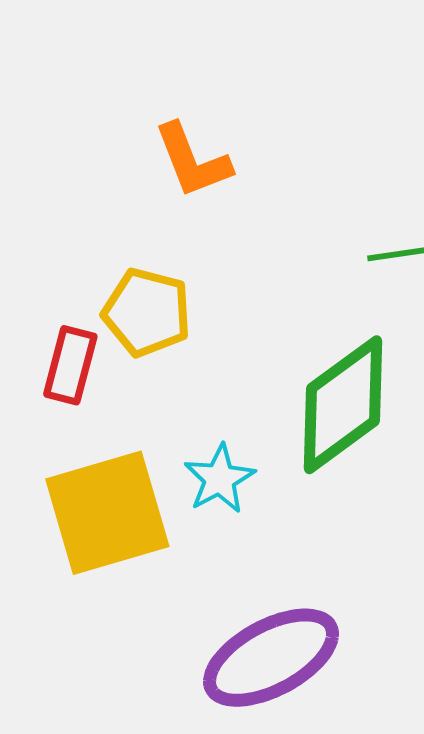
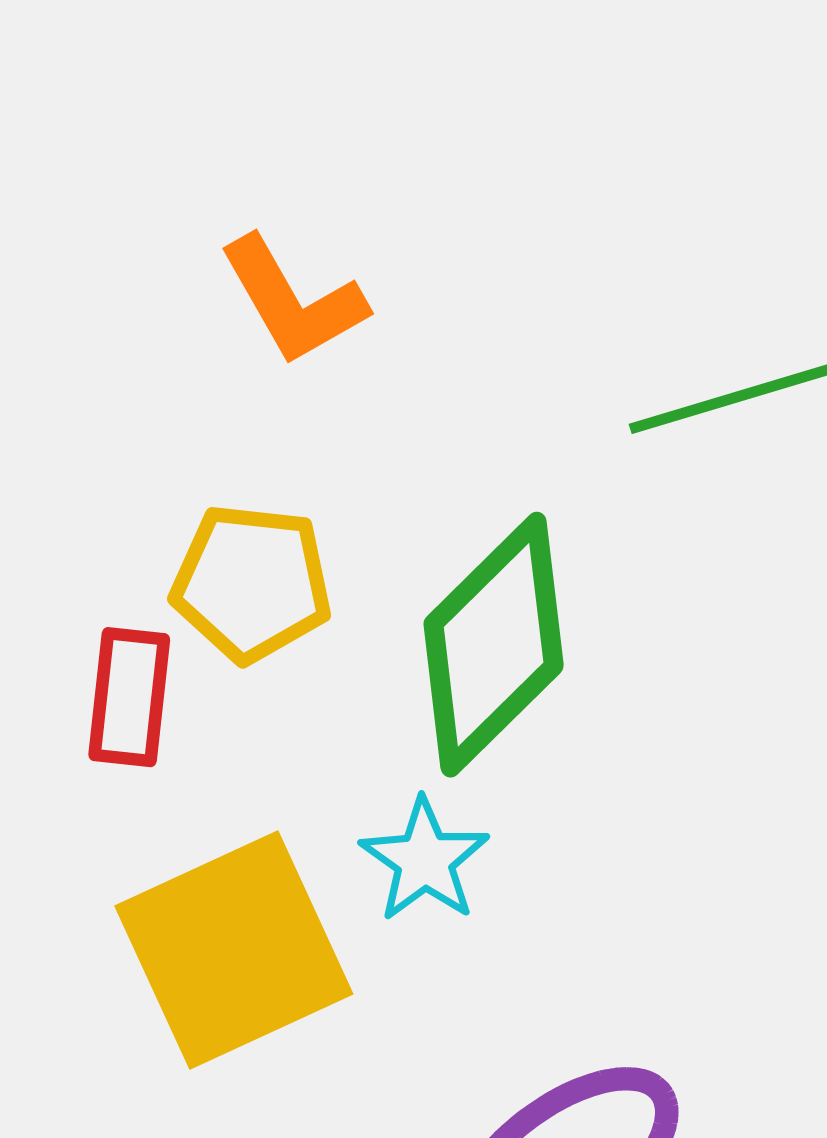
green diamond: (343, 405) -> (494, 645), moved

